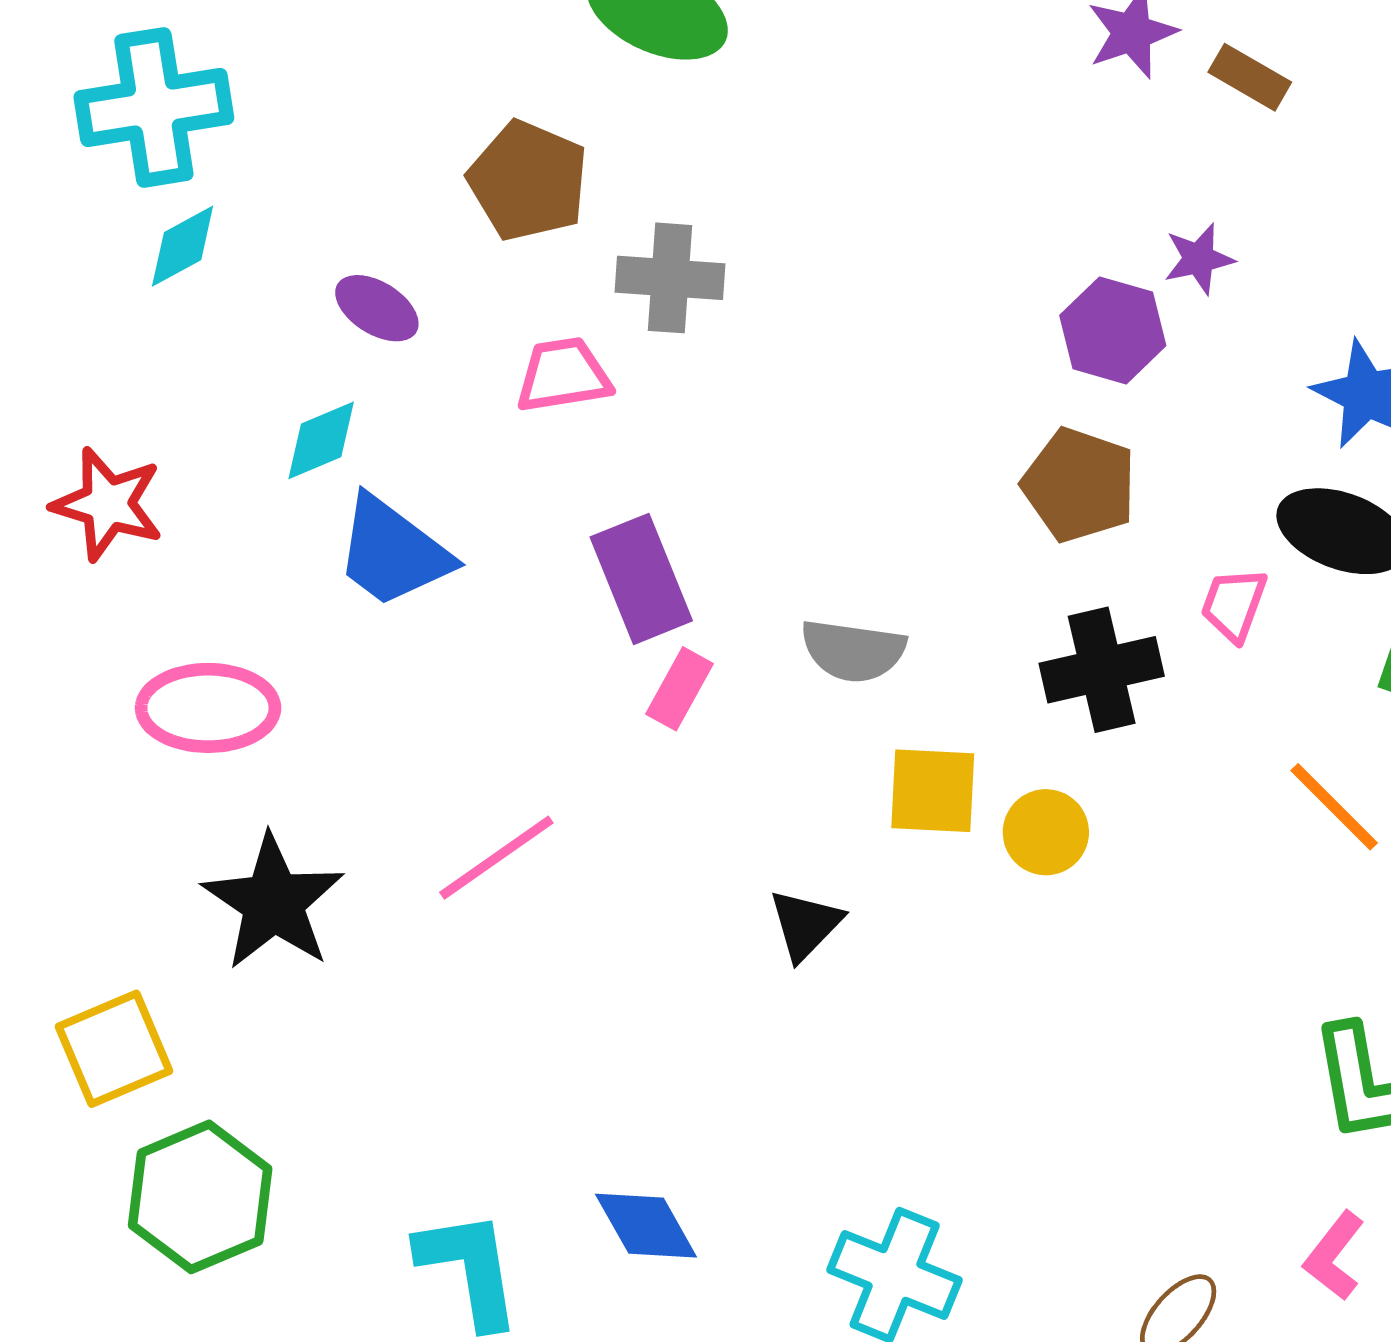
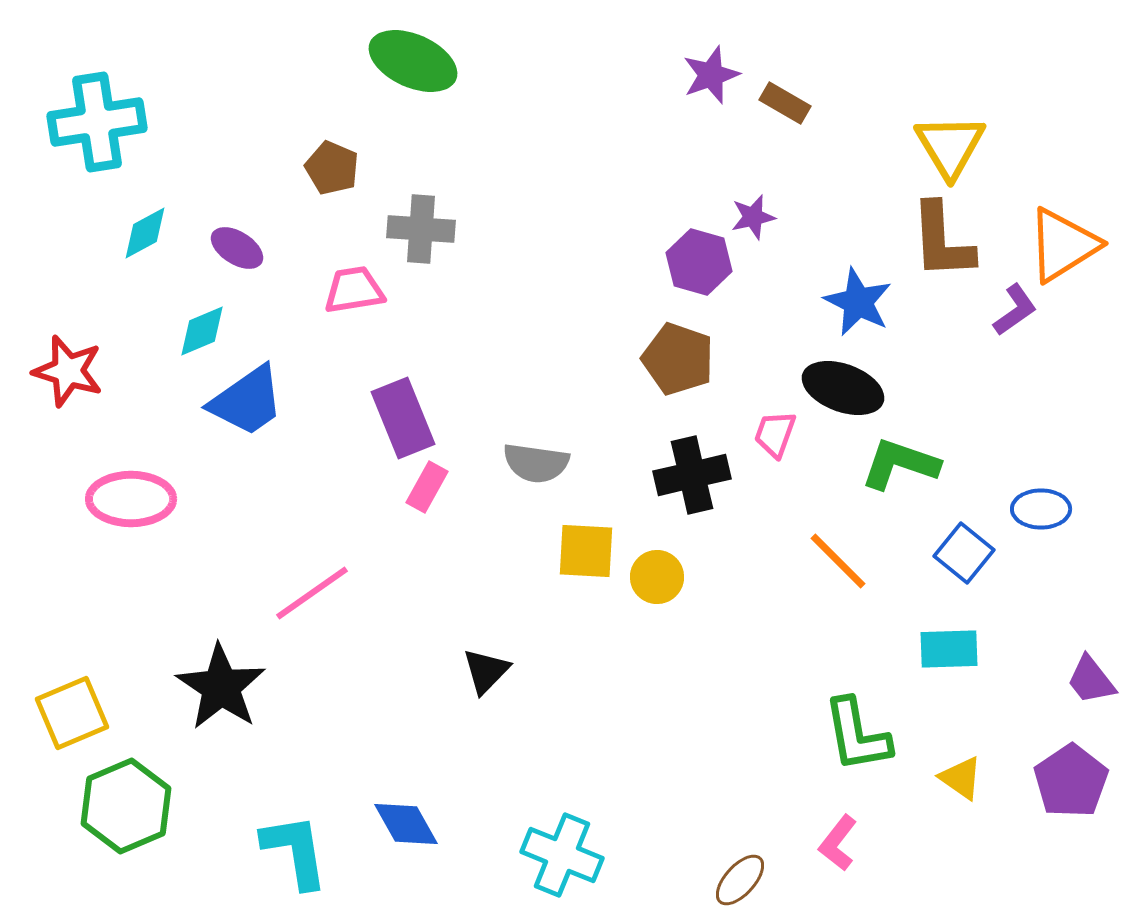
brown pentagon: (528, 181) -> (332, 168), size x0.7
cyan diamond: (183, 246) -> (145, 233), moved
blue trapezoid: (393, 552) -> (247, 401), turned -72
black star: (273, 902) -> (221, 687), moved
black triangle: (805, 925) -> (486, 671), moved

